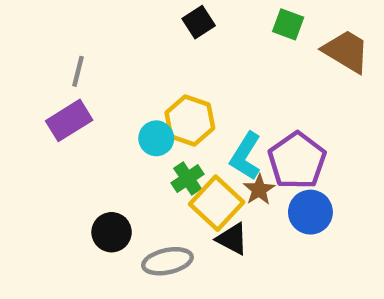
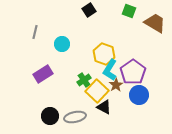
purple rectangle: (69, 120) -> (43, 74), moved
yellow hexagon: (190, 120) -> (104, 54), moved
cyan circle: (156, 138) -> (62, 44), moved
black circle: (112, 232) -> (50, 116), moved

